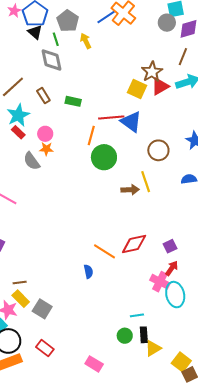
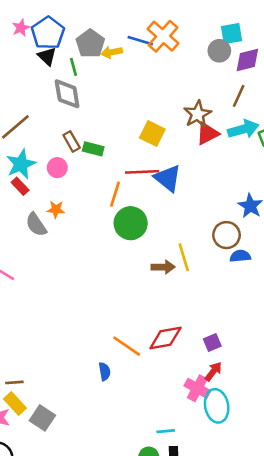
blue line: (106, 17) -> (140, 41), turned 48
yellow arrow: (86, 41) -> (112, 52), moved, turned -77
yellow square: (137, 89) -> (152, 133), moved
brown rectangle: (43, 96) -> (72, 141), moved
pink circle: (45, 134) -> (57, 168), moved
brown circle: (158, 150) -> (227, 235), moved

